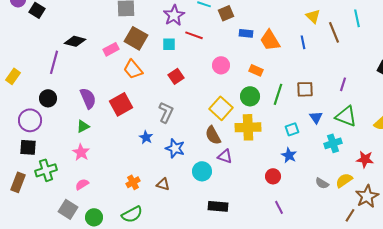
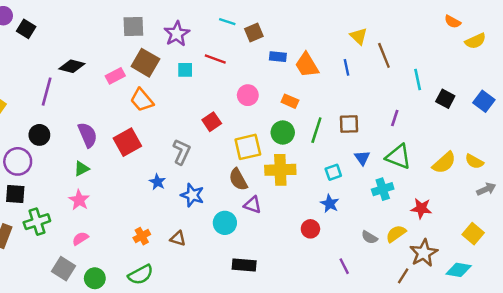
purple star: (174, 15) -> (177, 34), moved
cyan line: (357, 18) -> (418, 80), moved
red square: (176, 76) -> (212, 122), moved
yellow square: (221, 108) -> (248, 147), turned 35
purple line: (279, 207) -> (344, 266), moved

